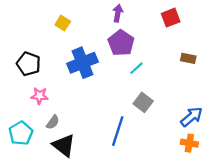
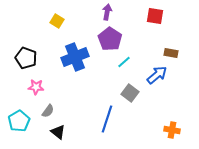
red square: (171, 18) -> (155, 16), turned 30
blue arrow: (192, 117) -> (157, 75), moved
black triangle: (64, 145) -> (58, 132), size x0.7

